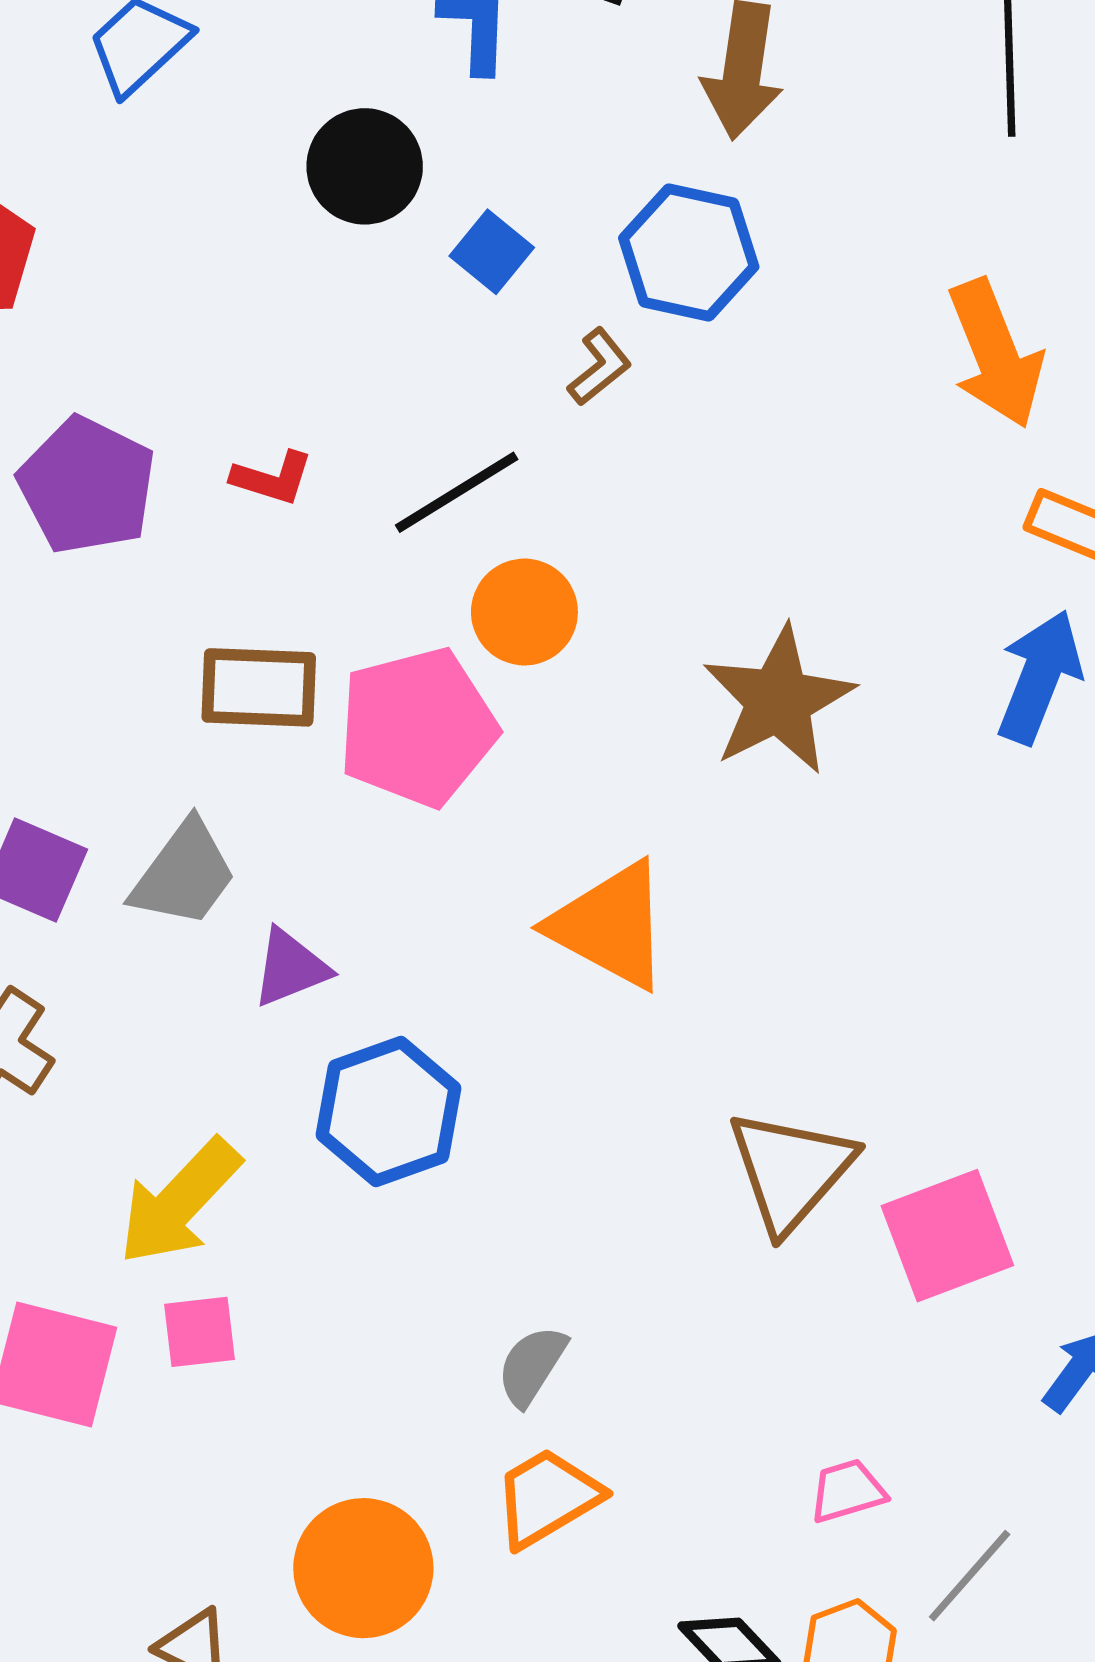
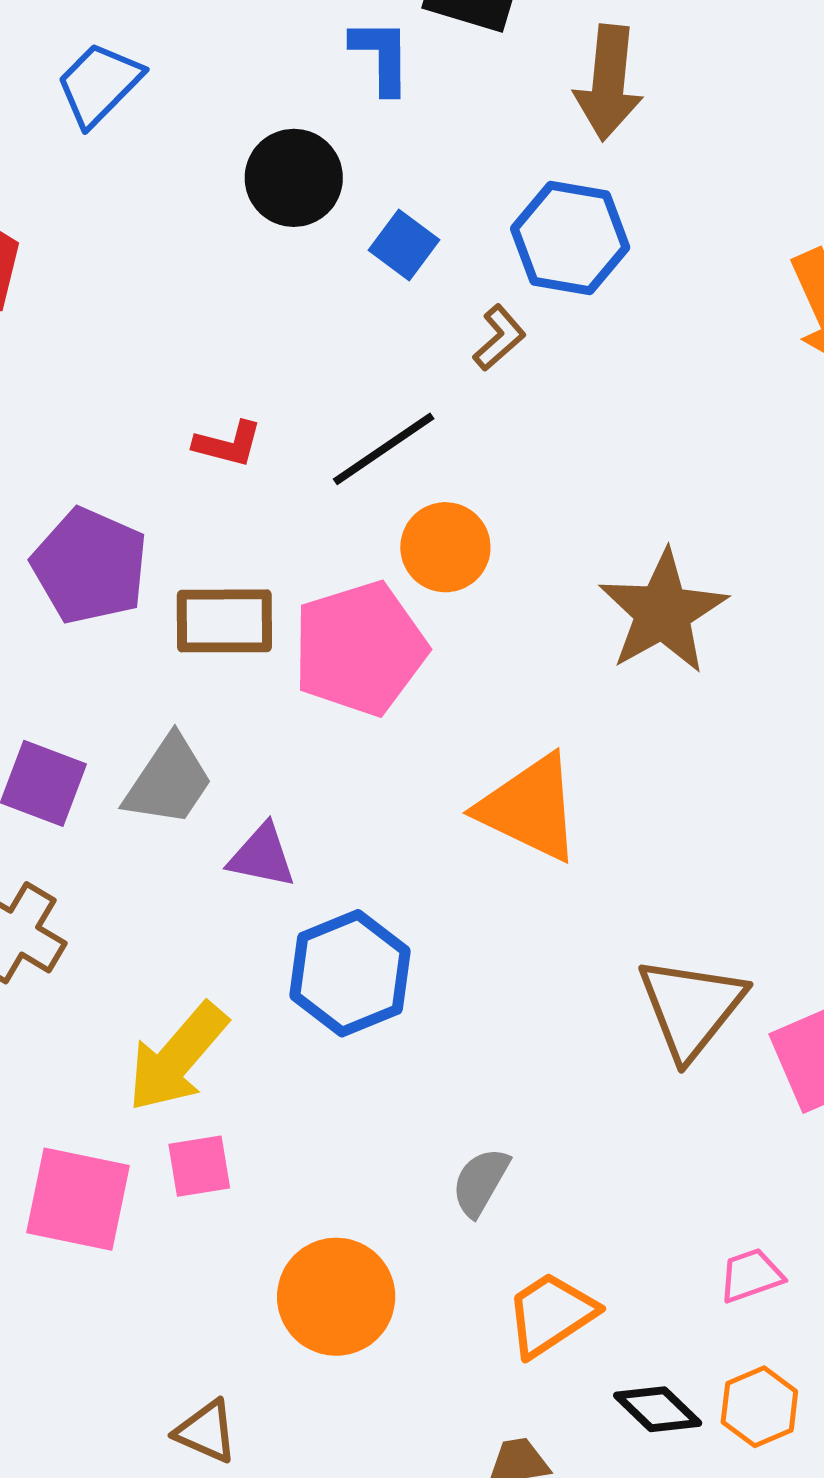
purple pentagon: (87, 486) -> (90, 566), moved
purple triangle: (290, 968) -> (262, 856), turned 36
orange trapezoid: (547, 1498) -> (551, 1314), moved
orange circle: (363, 1568) -> (336, 1297), moved

